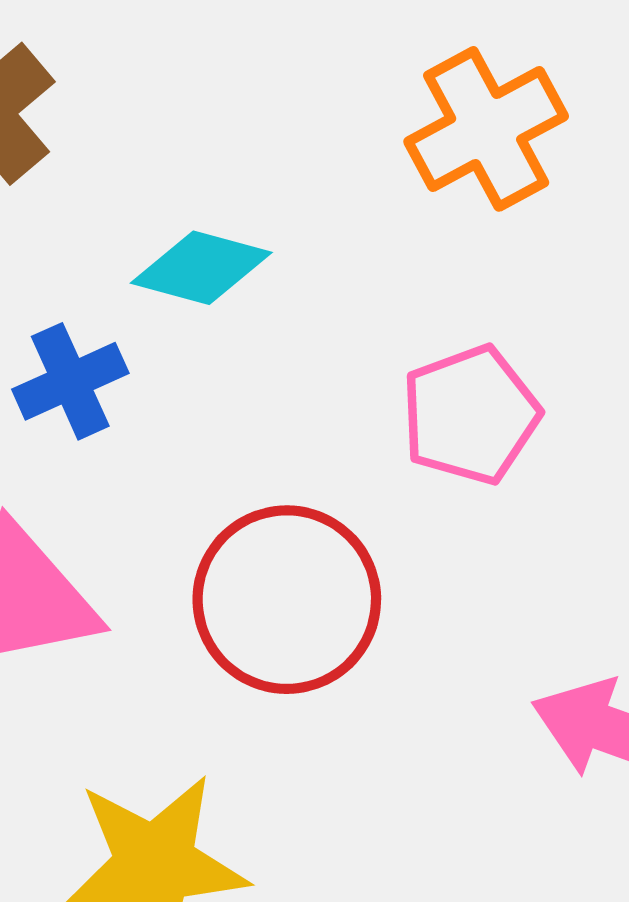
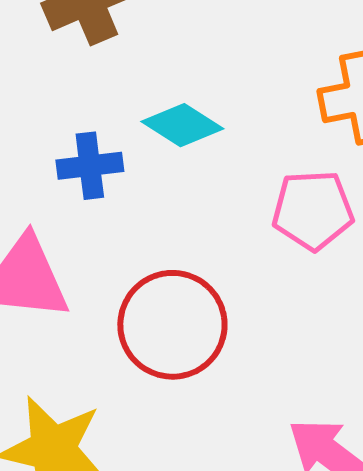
pink pentagon: (470, 415) -> (313, 210), moved

